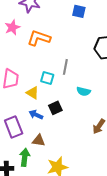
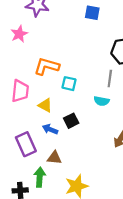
orange L-shape: (39, 38) -> (47, 66), moved
gray line: (65, 67) -> (110, 79), moved
cyan square: (47, 78) -> (69, 84), moved

